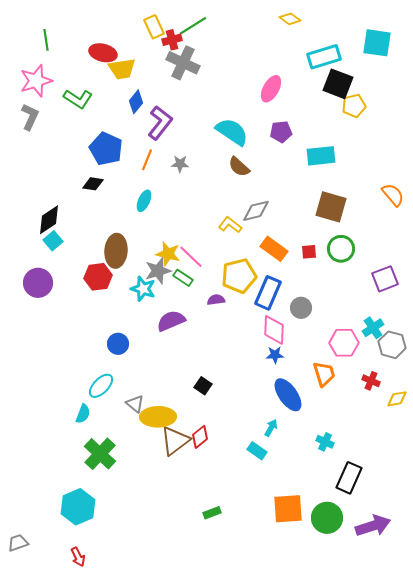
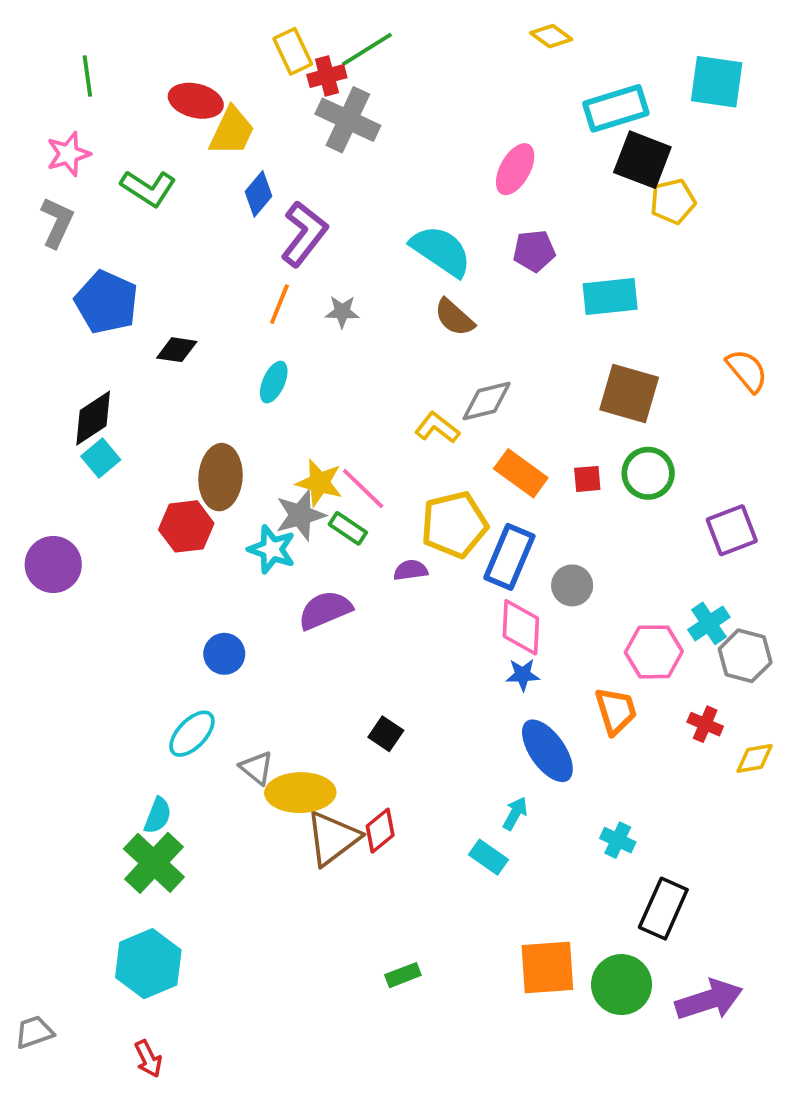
yellow trapezoid: (122, 69) -> (232, 131), turned -56
pink star: (36, 81) -> (68, 154), size x0.7
blue pentagon: (106, 149) -> (106, 302), moved
purple circle: (38, 283) -> (53, 565), moved
cyan semicircle: (83, 414) -> (158, 815), moved
green cross: (100, 454) -> (154, 863), moved

